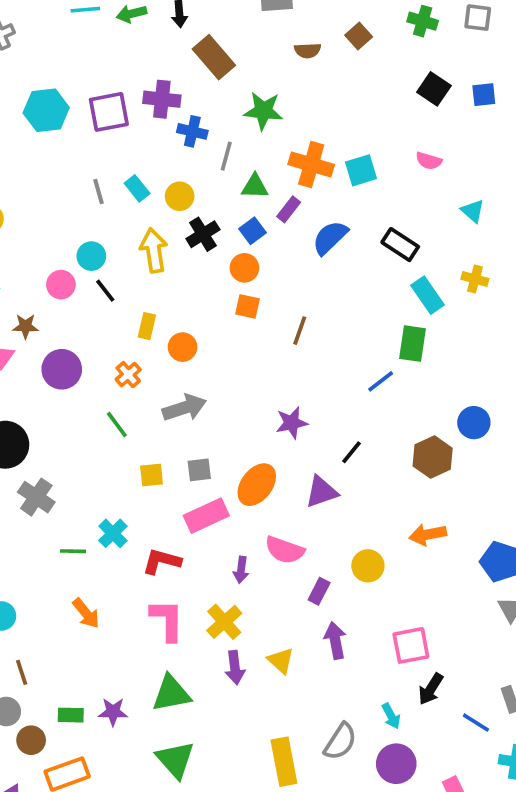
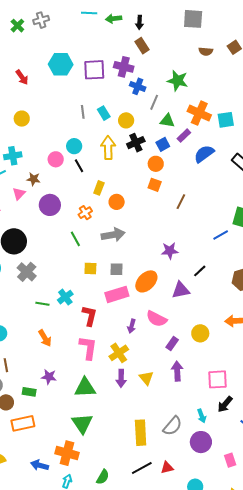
brown rectangle: (214, 57) -> (142, 46), moved, size x0.7
red L-shape: (162, 561) -> (89, 316), turned 80
purple star: (113, 712) -> (49, 377), moved

